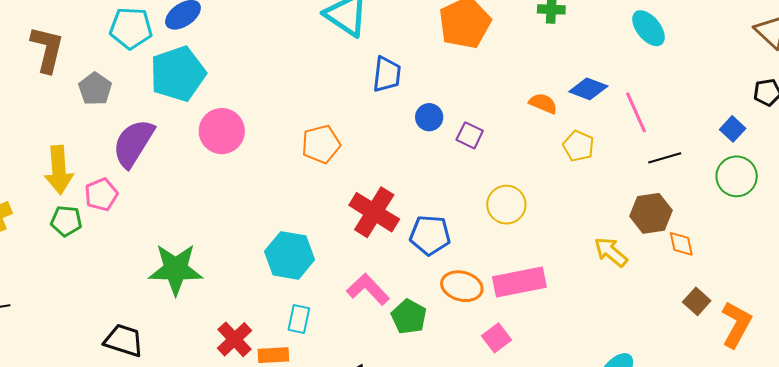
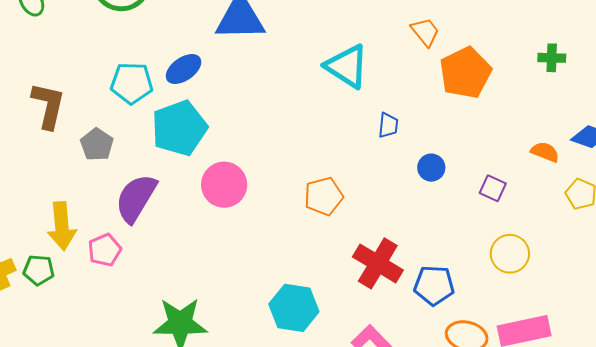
blue trapezoid: (387, 74) -> (388, 125), size x0.7
purple square: (470, 135) -> (493, 188), moved
green pentagon: (66, 221) -> (39, 270), moved

